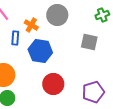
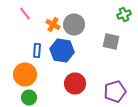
gray circle: (57, 15) -> (74, 24), moved
blue rectangle: (15, 38) -> (37, 50), moved

